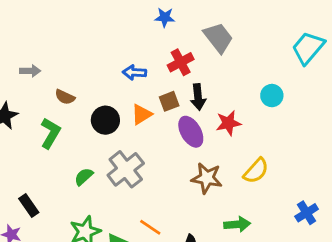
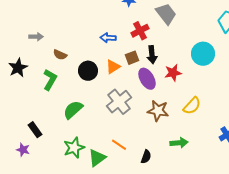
cyan circle: (272, 96) -> (203, 54), size x1.5
gray cross: (126, 169) -> (119, 102), moved
green semicircle: (84, 177) -> (73, 110), size x1.5

